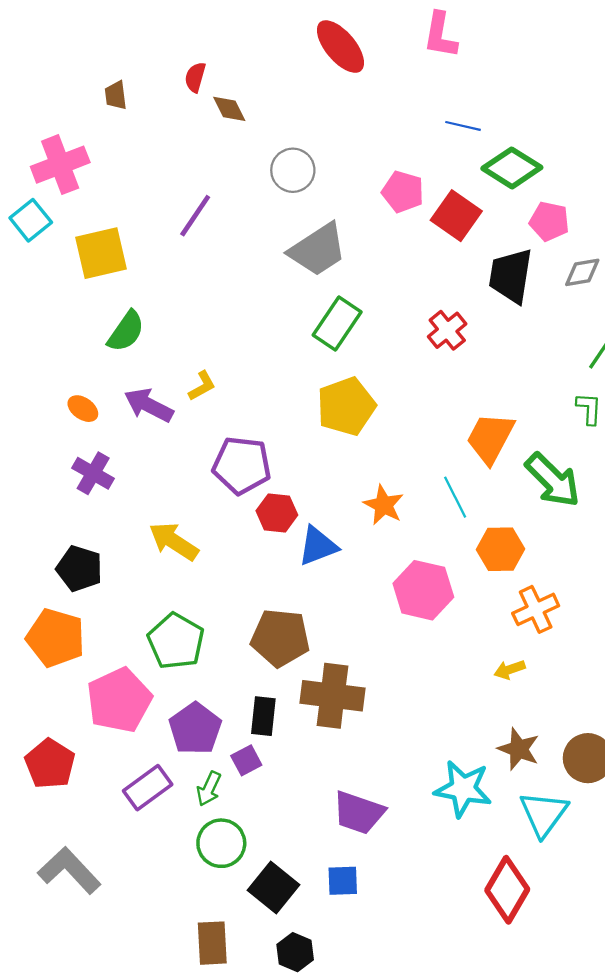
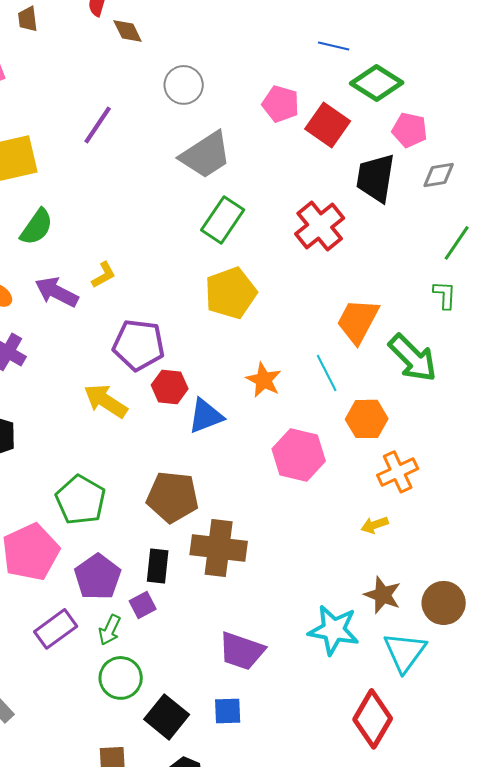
red cross: (447, 330) -> (320, 226), size x1.4
yellow arrow: (174, 541) -> (106, 401), moved

